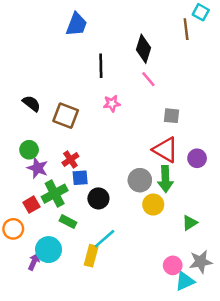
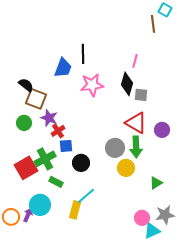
blue trapezoid: (77, 24) -> (63, 68), moved
black diamond: (143, 49) -> (127, 84), moved
pink line: (148, 79) -> (135, 61), moved, turned 56
pink star: (112, 103) -> (92, 85), size x1.6
brown square: (66, 116) -> (36, 99), moved
purple star: (38, 168) -> (49, 118), moved
red square: (31, 205) -> (26, 168), size x1.6
orange circle: (13, 229) -> (11, 217), moved

